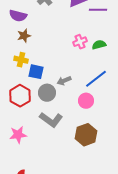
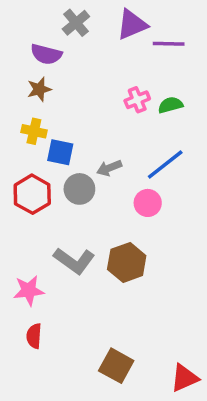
purple semicircle: (18, 16) -> (46, 54), moved
gray L-shape: (51, 120) -> (74, 261), moved
pink star: (18, 135) -> (29, 290), moved
brown hexagon: (86, 135) -> (127, 262), moved

